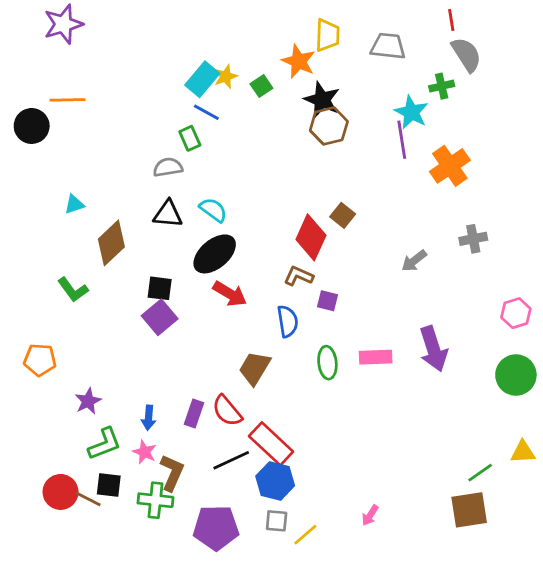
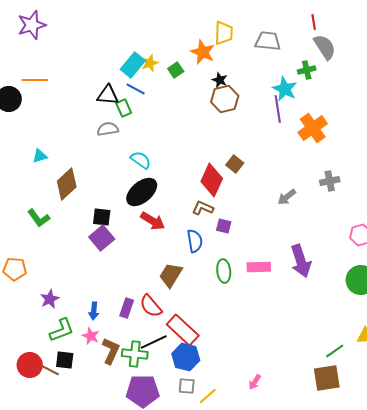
black star: (322, 100) -> (220, 80), size x0.6
black triangle: (168, 214) -> (108, 95), moved
green cross: (155, 500) -> (135, 354), moved

